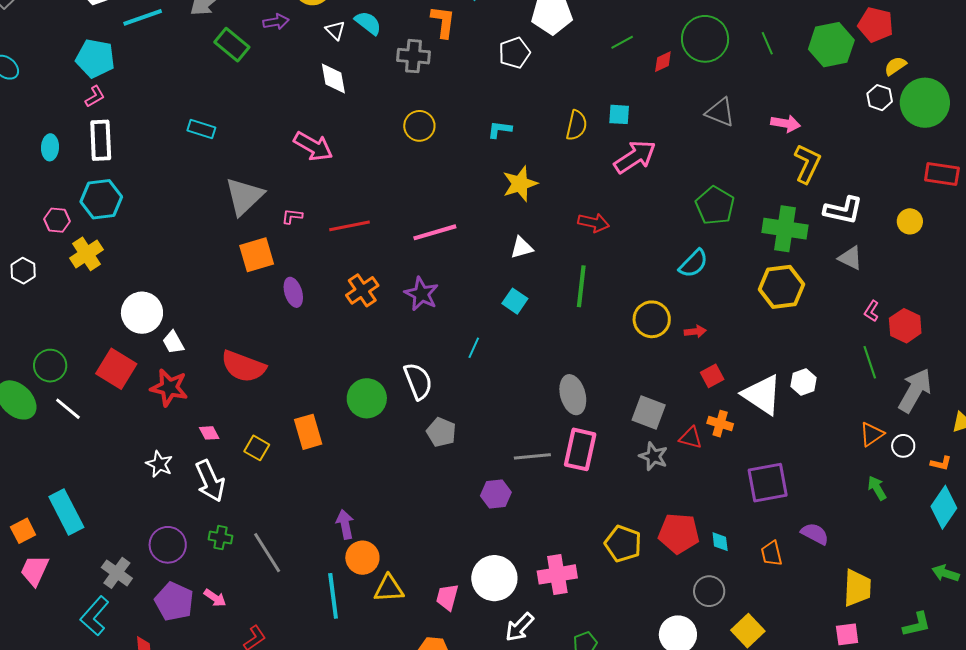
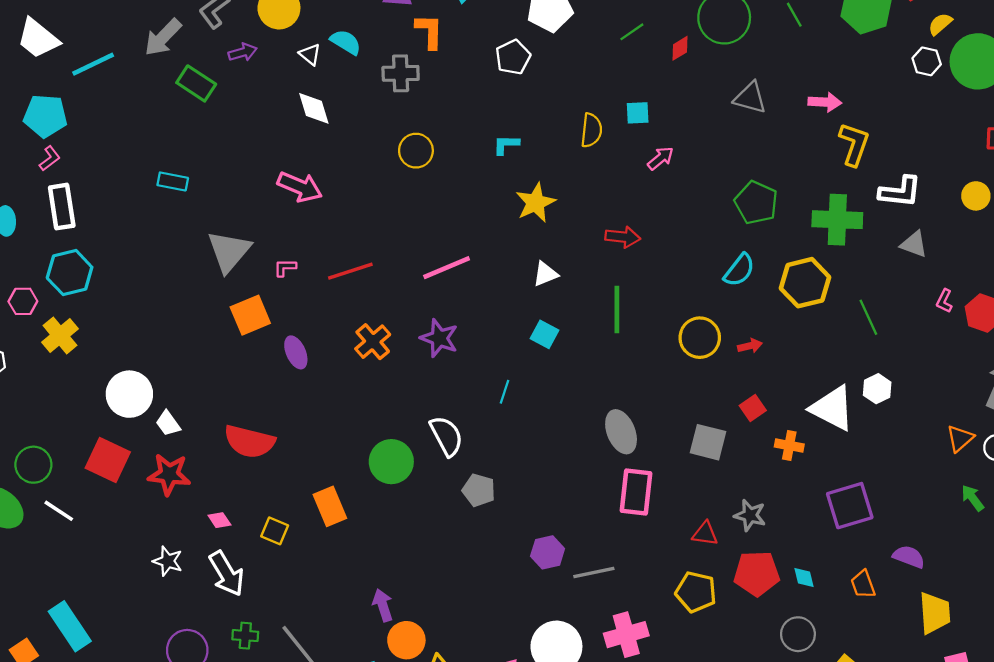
pink arrow: (635, 157) -> (661, 158), size x0.6
yellow hexagon: (781, 287) -> (805, 283), moved
green line: (870, 362) -> (868, 317), moved
red square: (712, 376) -> (753, 408), moved
red triangle: (691, 438) -> (705, 534), moved
gray line: (532, 456) -> (594, 572), moved
gray star: (653, 456) -> (750, 515), moved
yellow trapezoid: (857, 588) -> (935, 613), moved

